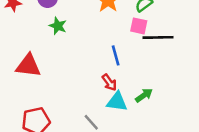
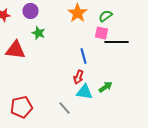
red triangle: (28, 66) -> (16, 50), moved
red arrow: (109, 82) -> (78, 77), turned 56

